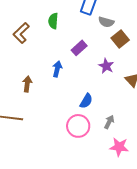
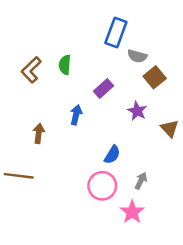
green semicircle: (53, 21) -> (65, 65), moved
pink star: (119, 147) -> (132, 212), moved, turned 30

